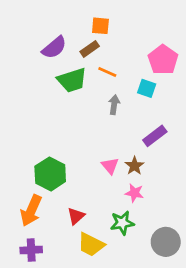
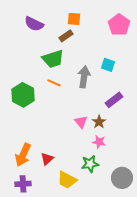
purple semicircle: (54, 48) -> (34, 24), moved, turned 66
pink pentagon: (163, 60) -> (119, 25), moved
orange line: (107, 72) -> (54, 83), moved
gray arrow: (114, 105) -> (84, 77), size x1.5
green hexagon: (50, 174) -> (23, 95), moved
red triangle: (76, 216) -> (47, 159), moved

